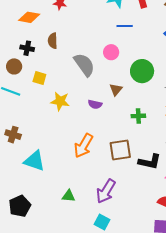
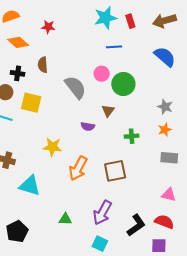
orange diamond: (29, 17) -> (18, 42), turned 35
green circle: (142, 71) -> (123, 84), moved
yellow square: (39, 78) -> (31, 103), size x1.5
yellow star: (60, 101) -> (52, 147), moved
black L-shape: (150, 162) -> (136, 225), moved, turned -45

